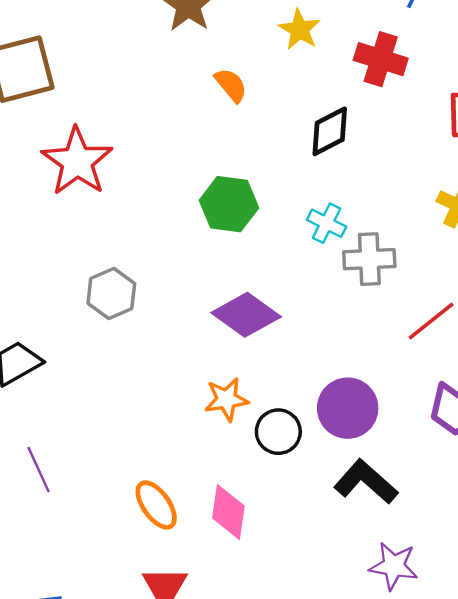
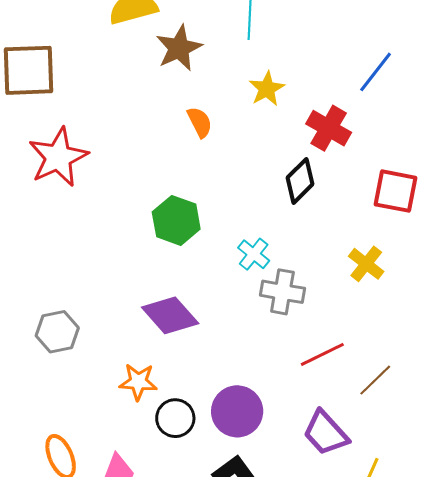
black diamond: (330, 131) -> (300, 181), moved, turned -30
gray hexagon: (111, 294) -> (57, 332), moved

